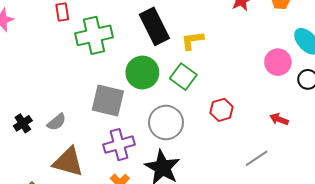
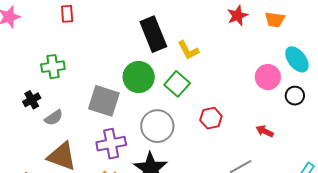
green cross: (94, 35) -> (53, 67), moved, size x0.7
yellow L-shape: (192, 40) -> (188, 50), turned -115
black cross: (23, 123) -> (32, 100), moved

